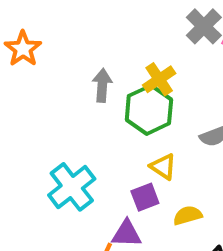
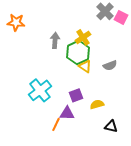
orange star: (23, 49) -> (16, 22), turned -30
yellow triangle: (163, 167) -> (85, 66), moved

